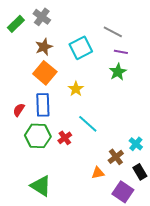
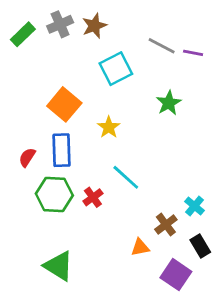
gray cross: (42, 17) -> (60, 24), turned 30
brown star: (44, 47) -> (94, 26), moved
purple line: (121, 52) -> (193, 53), moved

